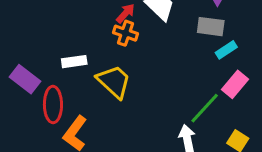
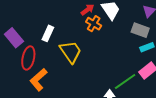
orange cross: (125, 33) -> (94, 24), moved
white rectangle: (74, 62) -> (48, 33), turned -70

